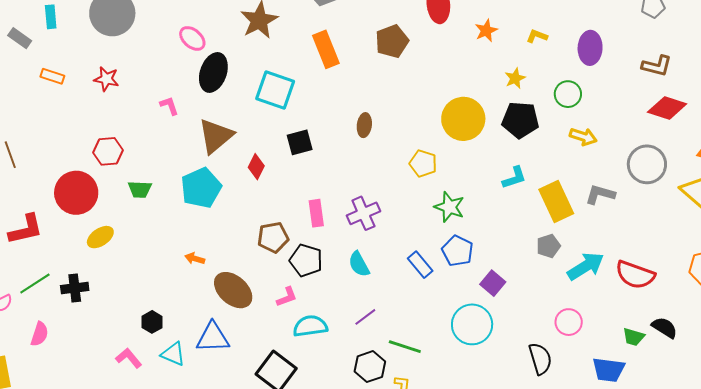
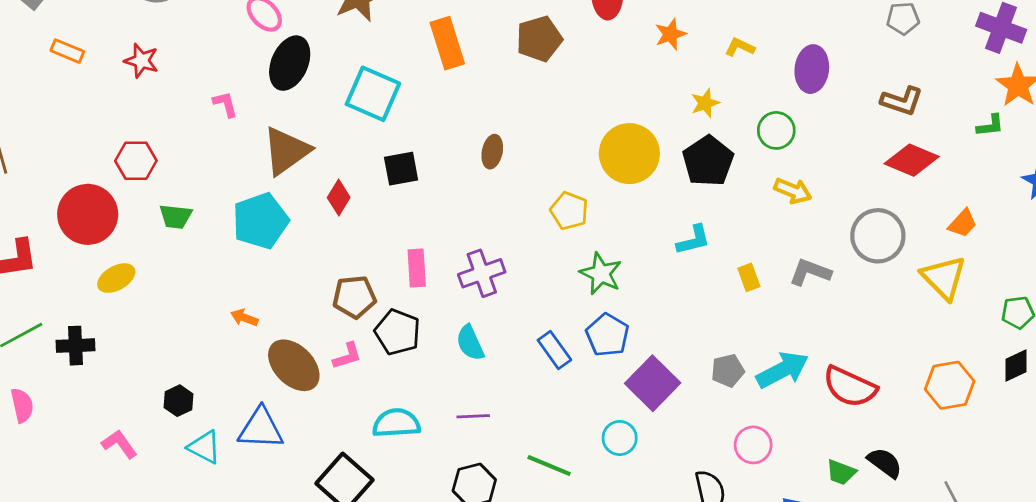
black pentagon: (520, 120) -> (708, 161), turned 30
yellow rectangle: (556, 201) -> (749, 277), size x0.5
gray pentagon: (548, 246) -> (728, 371), moved
purple square: (493, 283) -> (653, 383), size x1.5
pink L-shape: (287, 297) -> (347, 356), moved
purple line: (365, 317) -> (473, 416), turned 30
cyan circle: (472, 324) -> (620, 438), size x0.6
pink semicircle: (39, 334) -> (22, 405), turned -35
green line: (405, 347) -> (549, 465), moved
pink L-shape: (129, 358) -> (119, 444), moved

